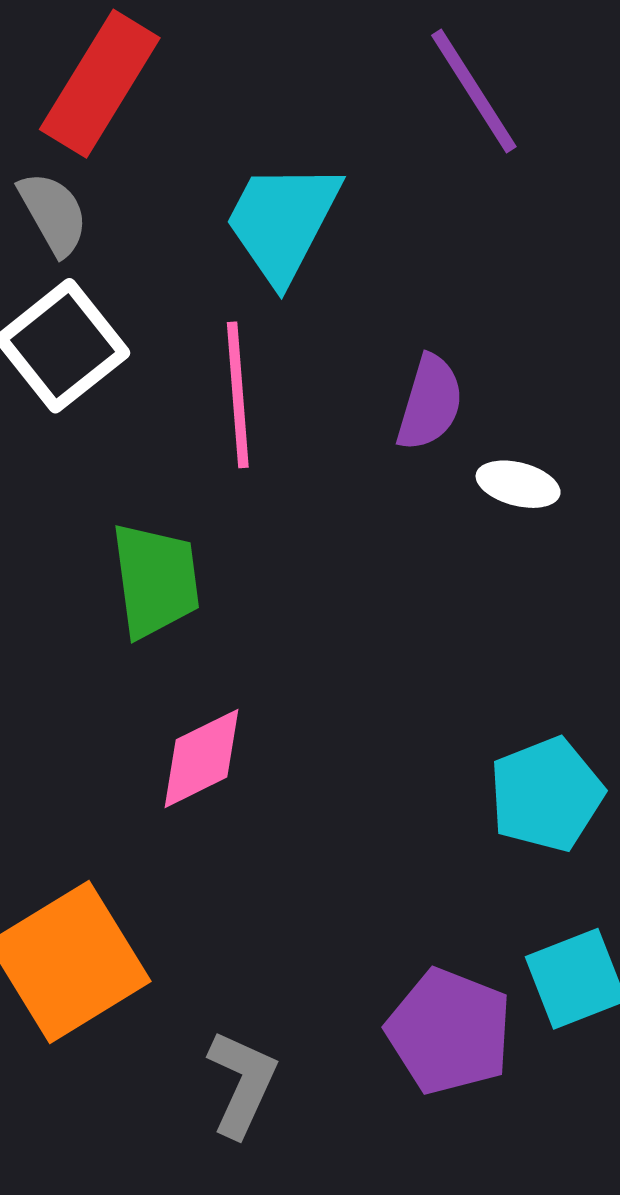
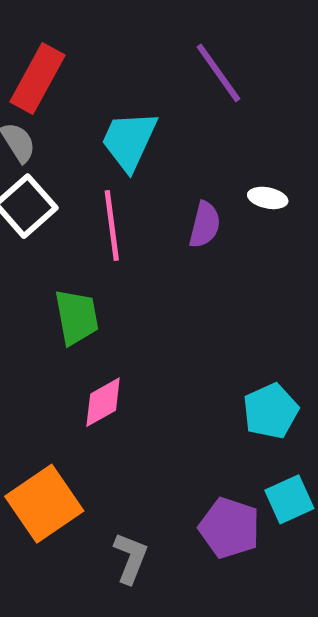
white ellipse: (518, 484) -> (268, 198), moved

